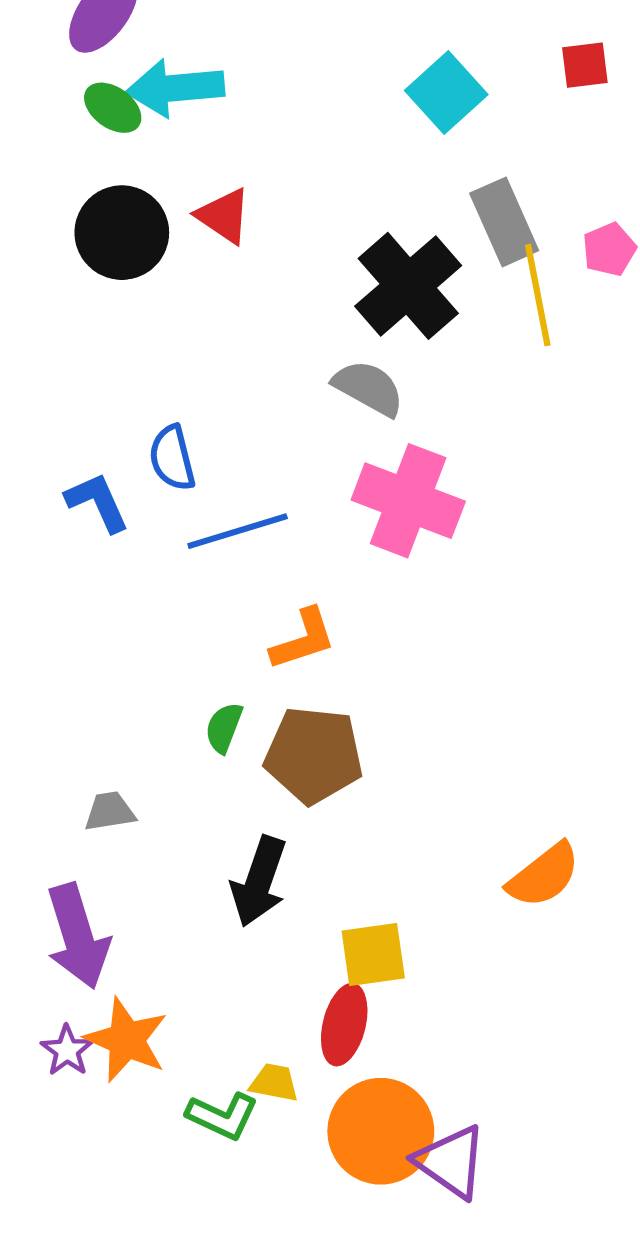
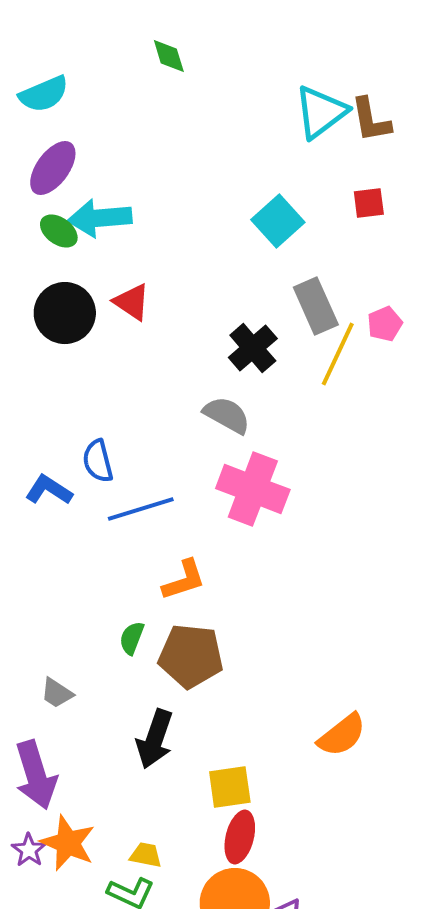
black cross: (408, 286) -> (253, 348), size x0.7
yellow line: (538, 295) -> (338, 354), turned 36
blue L-shape: (97, 502) -> (49, 490), turned -33
gray trapezoid: (110, 811) -> (57, 693), turned -138
red ellipse: (344, 1025) -> (240, 837), moved
yellow trapezoid: (274, 1083) -> (146, 855), moved

